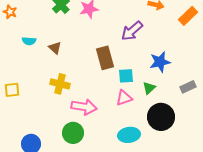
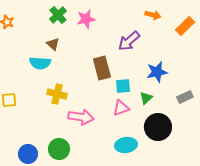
cyan semicircle: (29, 41) -> (40, 63), moved, size x1.5
brown triangle: (55, 48) -> (53, 44), moved
green circle: (73, 133) -> (59, 149), moved

